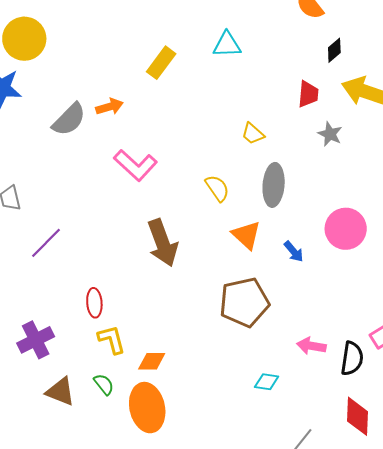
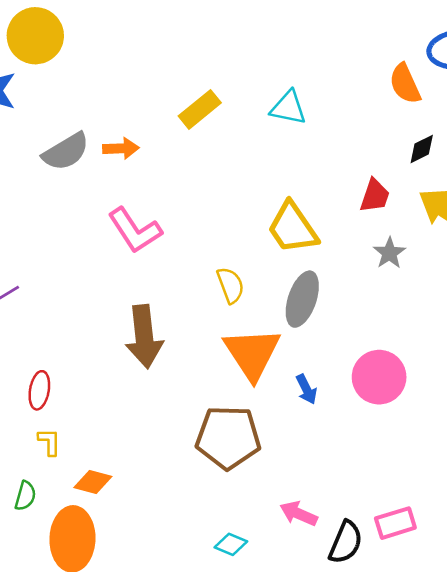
yellow trapezoid: (253, 134) -> (293, 228), size x1.8
orange triangle: (246, 235) -> (252, 353), size x1.5
yellow L-shape: (112, 339) -> (49, 442), size x0.7
green semicircle: (104, 384) -> (25, 496), turned 40

